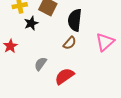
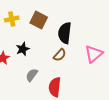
black star: (31, 23) -> (23, 49), moved
red semicircle: (64, 76) -> (55, 87), turned -48

